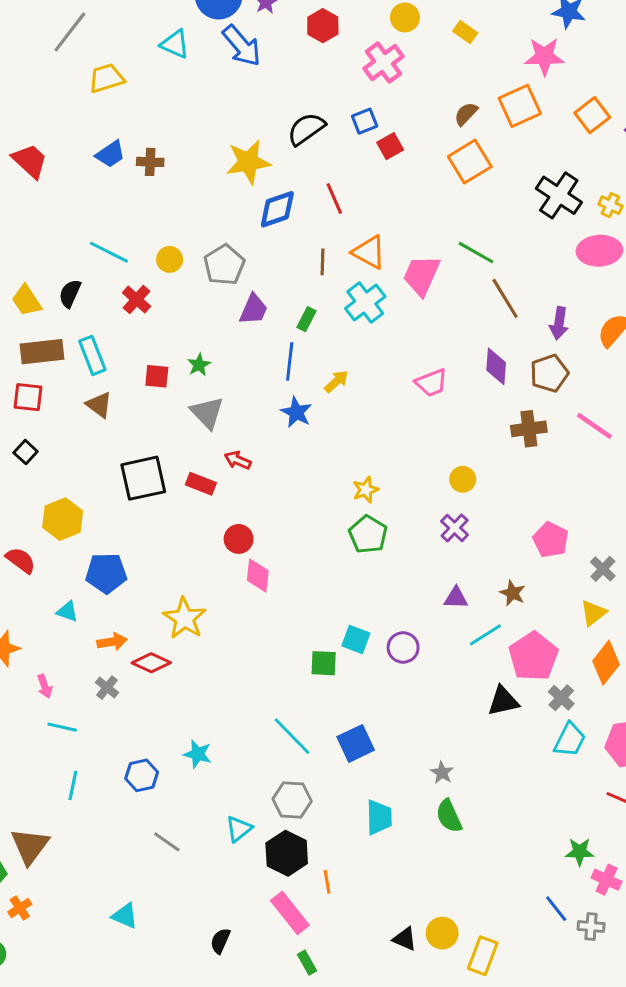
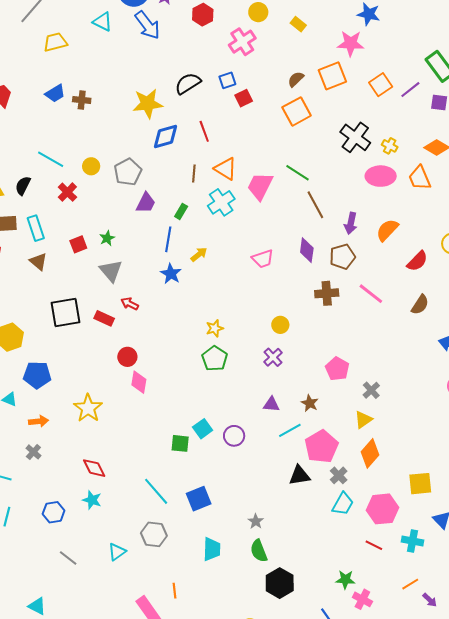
red square: (157, 376) -> (78, 244), turned -30
cyan square: (356, 639) -> (203, 429), turned 30
red diamond: (151, 663) -> (94, 468), moved, turned 35
black hexagon: (287, 853) -> (280, 583), moved

